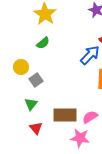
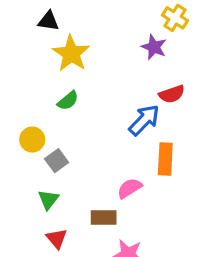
brown rectangle: (65, 115) -> (104, 217), size x0.7
pink semicircle: (90, 117) -> (130, 188), moved

